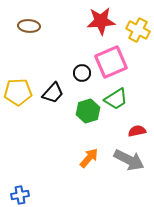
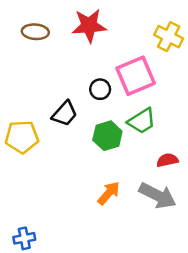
red star: (101, 21) -> (89, 26), moved
yellow pentagon: (18, 92) -> (22, 137), moved

